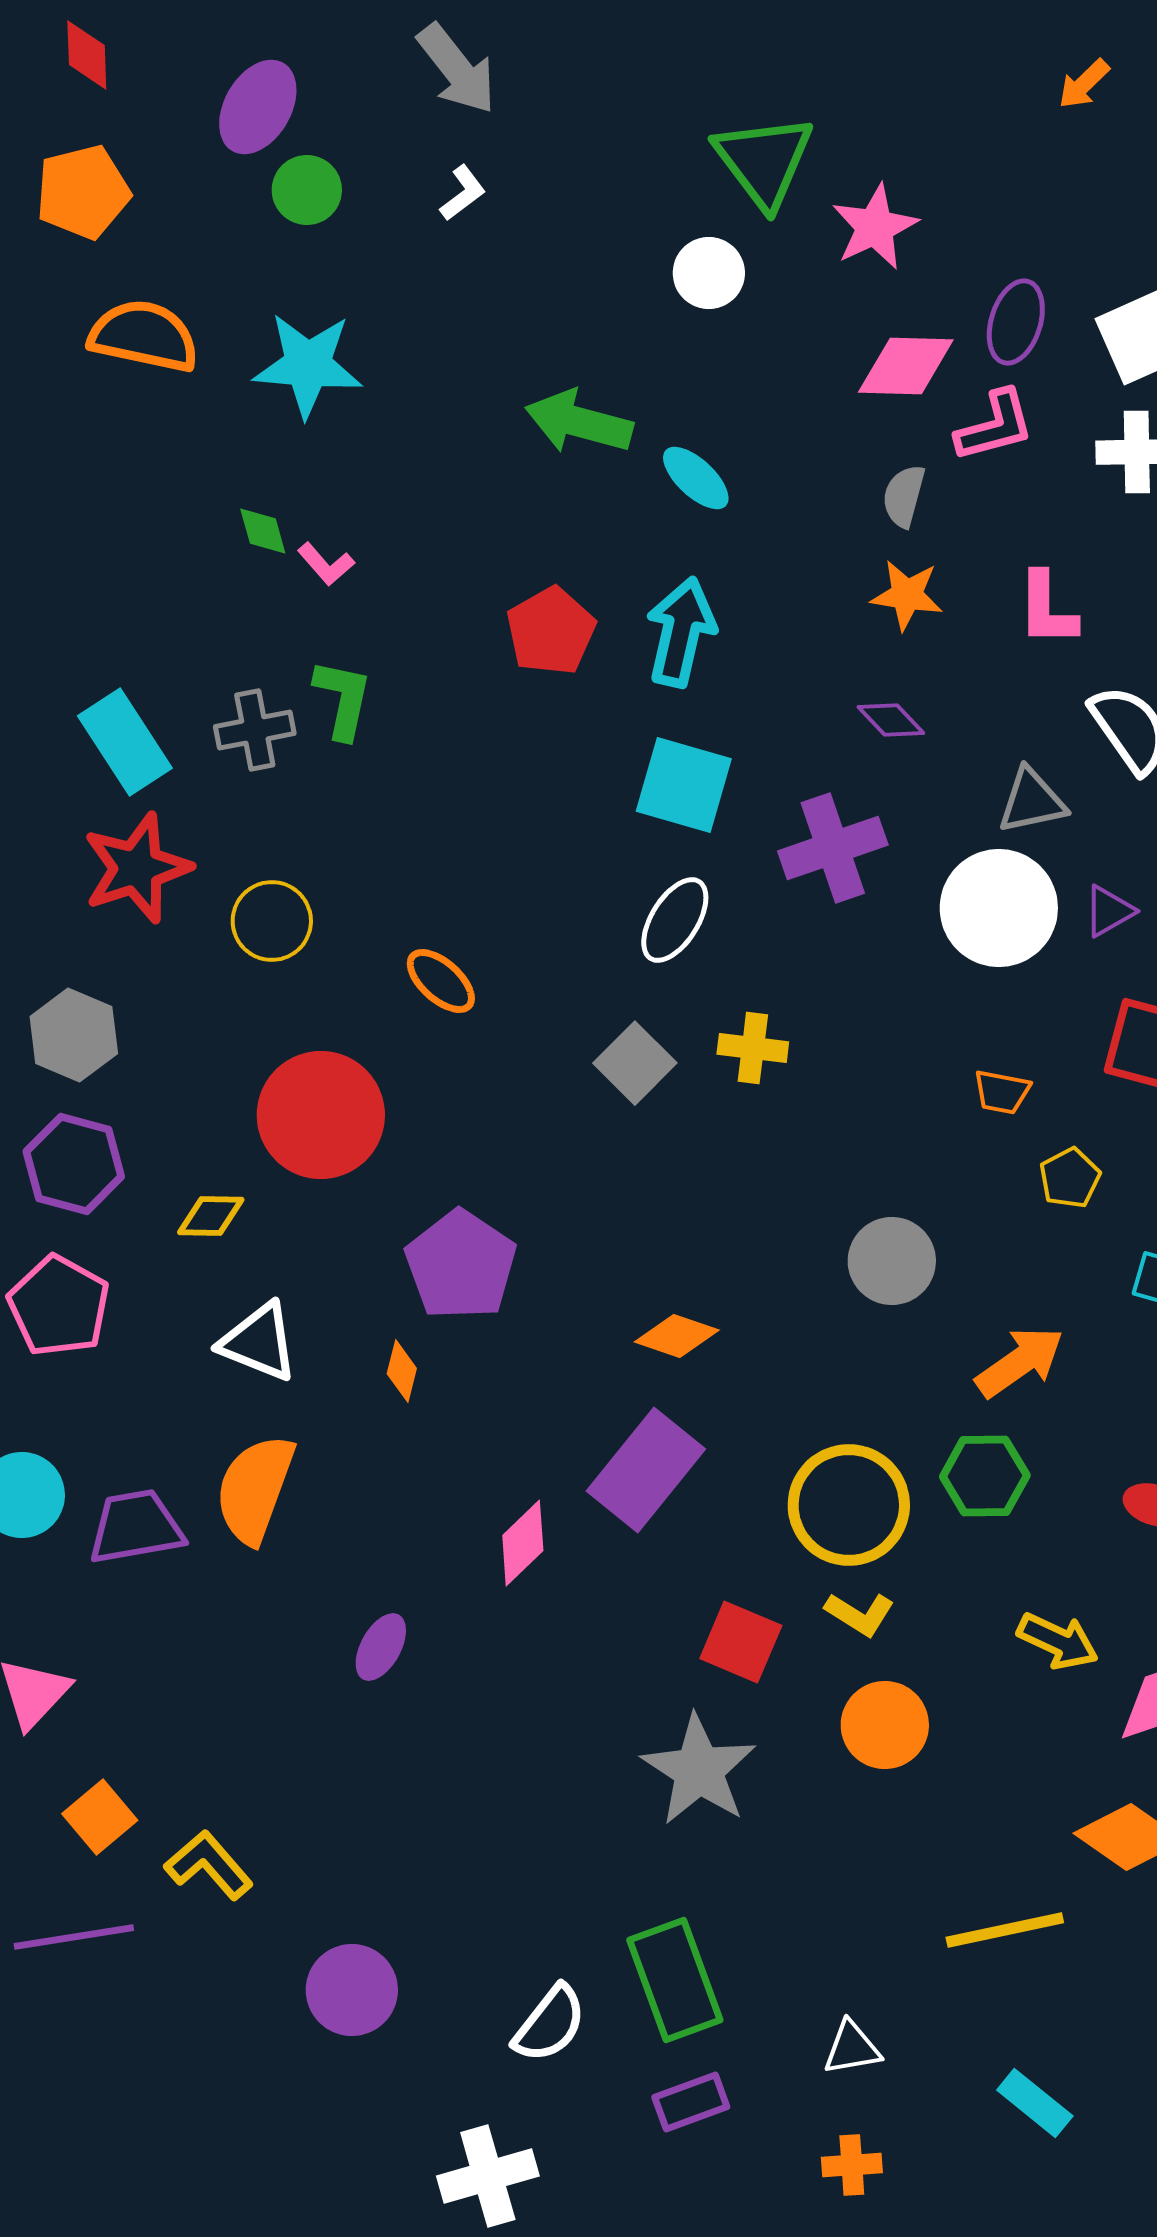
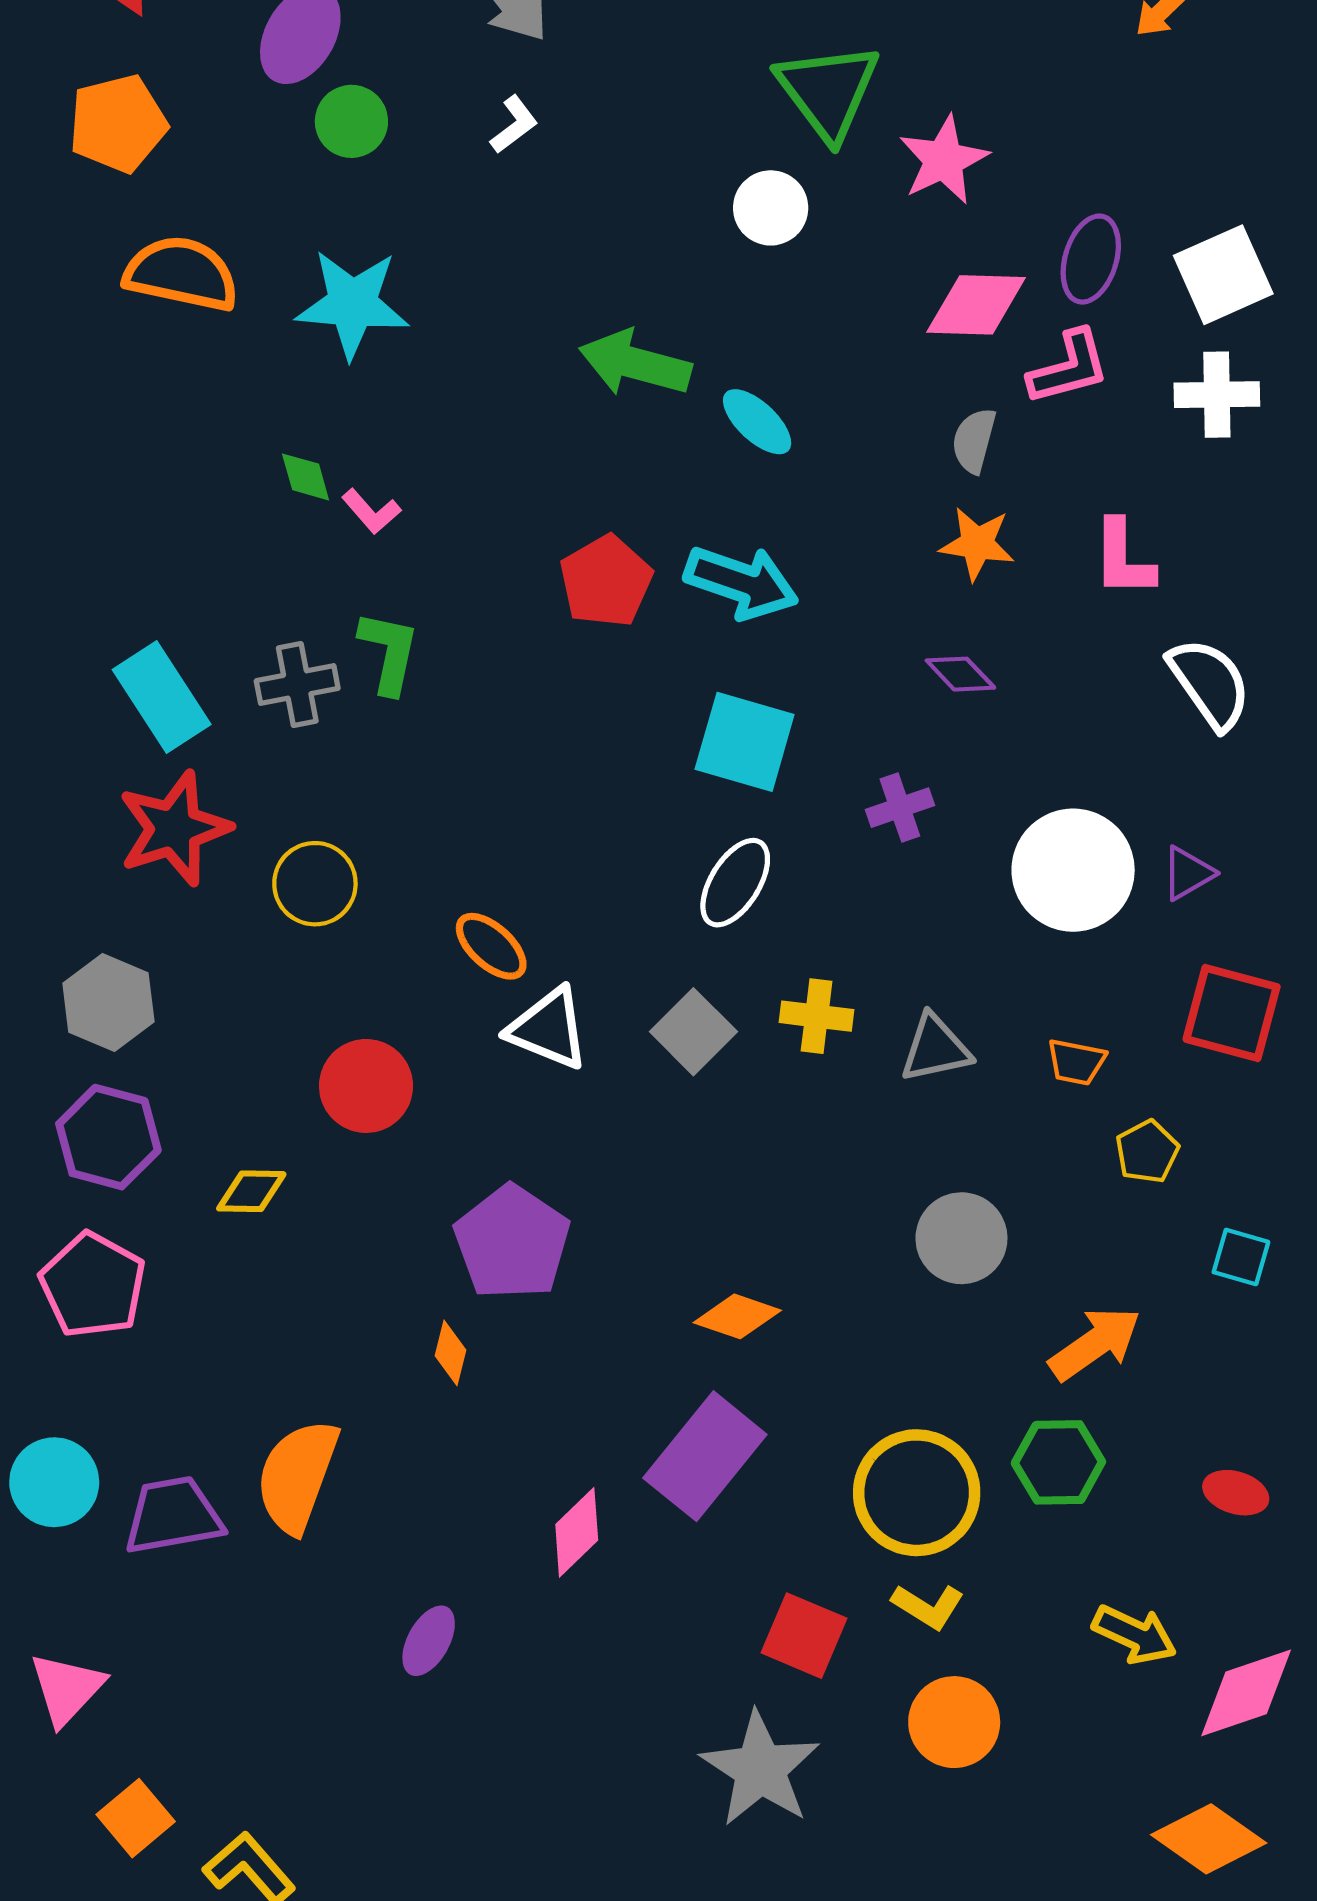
cyan arrow: (681, 632) -> (741, 582), turned 96
gray triangle: (1032, 801) -> (935, 1048), moved
purple cross: (833, 848) -> (900, 808), size x0.6
red circle: (321, 1115) -> (366, 1086), size x0.7
white triangle: (259, 1342) -> (549, 1029), moved

